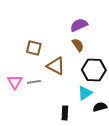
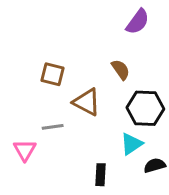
purple semicircle: (79, 25) -> (138, 22), moved, turned 150
pink triangle: (15, 82) -> (25, 150), moved

